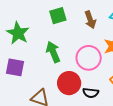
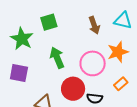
green square: (58, 16) -> (49, 22), moved

